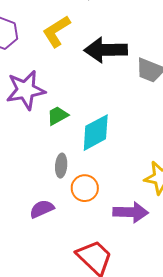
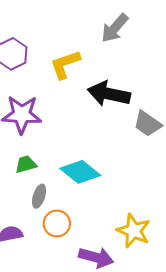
green trapezoid: (58, 116) -> (26, 164), moved
cyan diamond: (96, 133) -> (80, 172), turned 54

